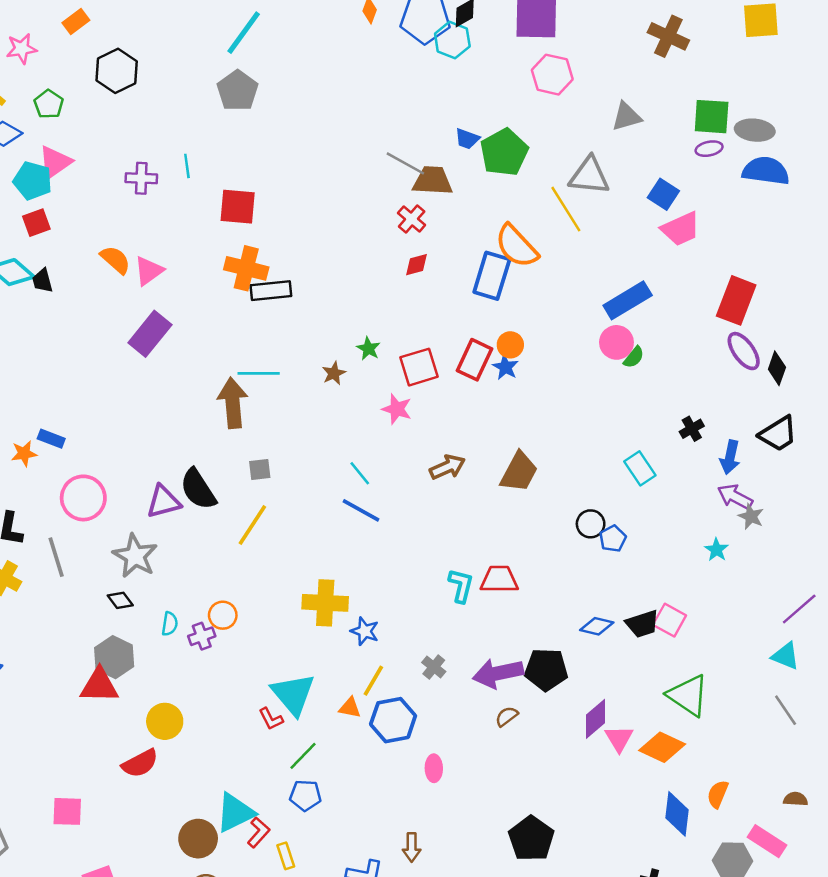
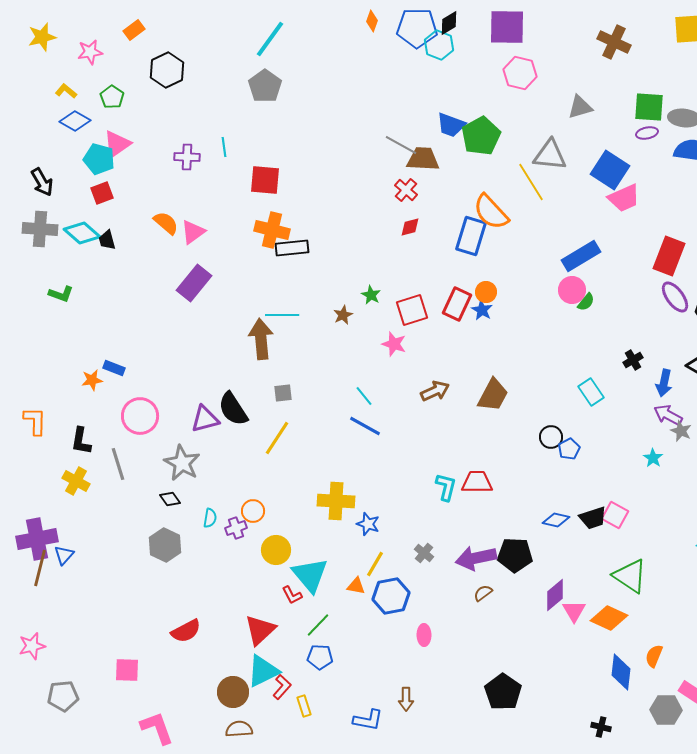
blue trapezoid: (467, 139) -> (451, 125), size x1.4
blue square: (663, 194) -> (610, 170), size x1.5
red triangle: (99, 686) -> (260, 630), moved, turned -44
yellow circle: (165, 721) -> (276, 550), moved

